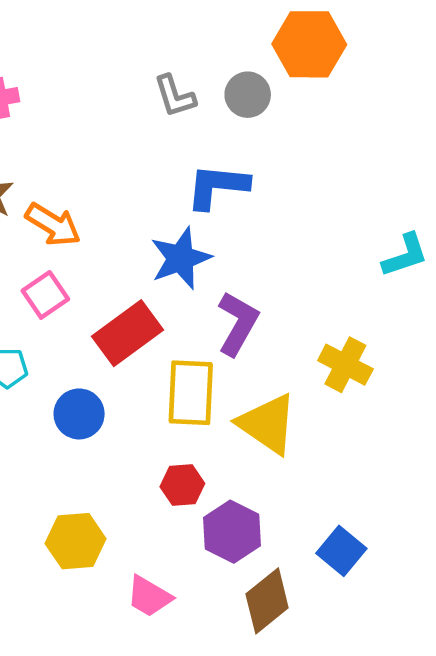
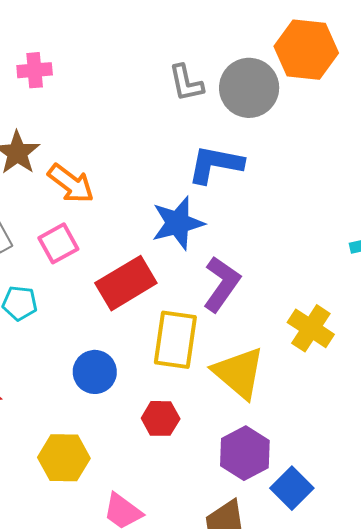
gray circle: (248, 95) -> (249, 88), size x1.5
blue circle: (79, 414) -> (95, 372), moved
purple hexagon: (232, 532) -> (245, 453), moved

